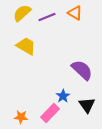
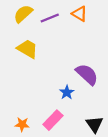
blue star: (63, 96) -> (67, 92), moved
black triangle: (87, 105) -> (94, 124), moved

